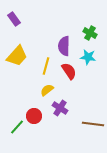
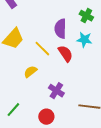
yellow line: (46, 66) -> (42, 49), turned -60
yellow semicircle: (47, 90) -> (30, 72), moved
red circle: (34, 116) -> (46, 117), moved

